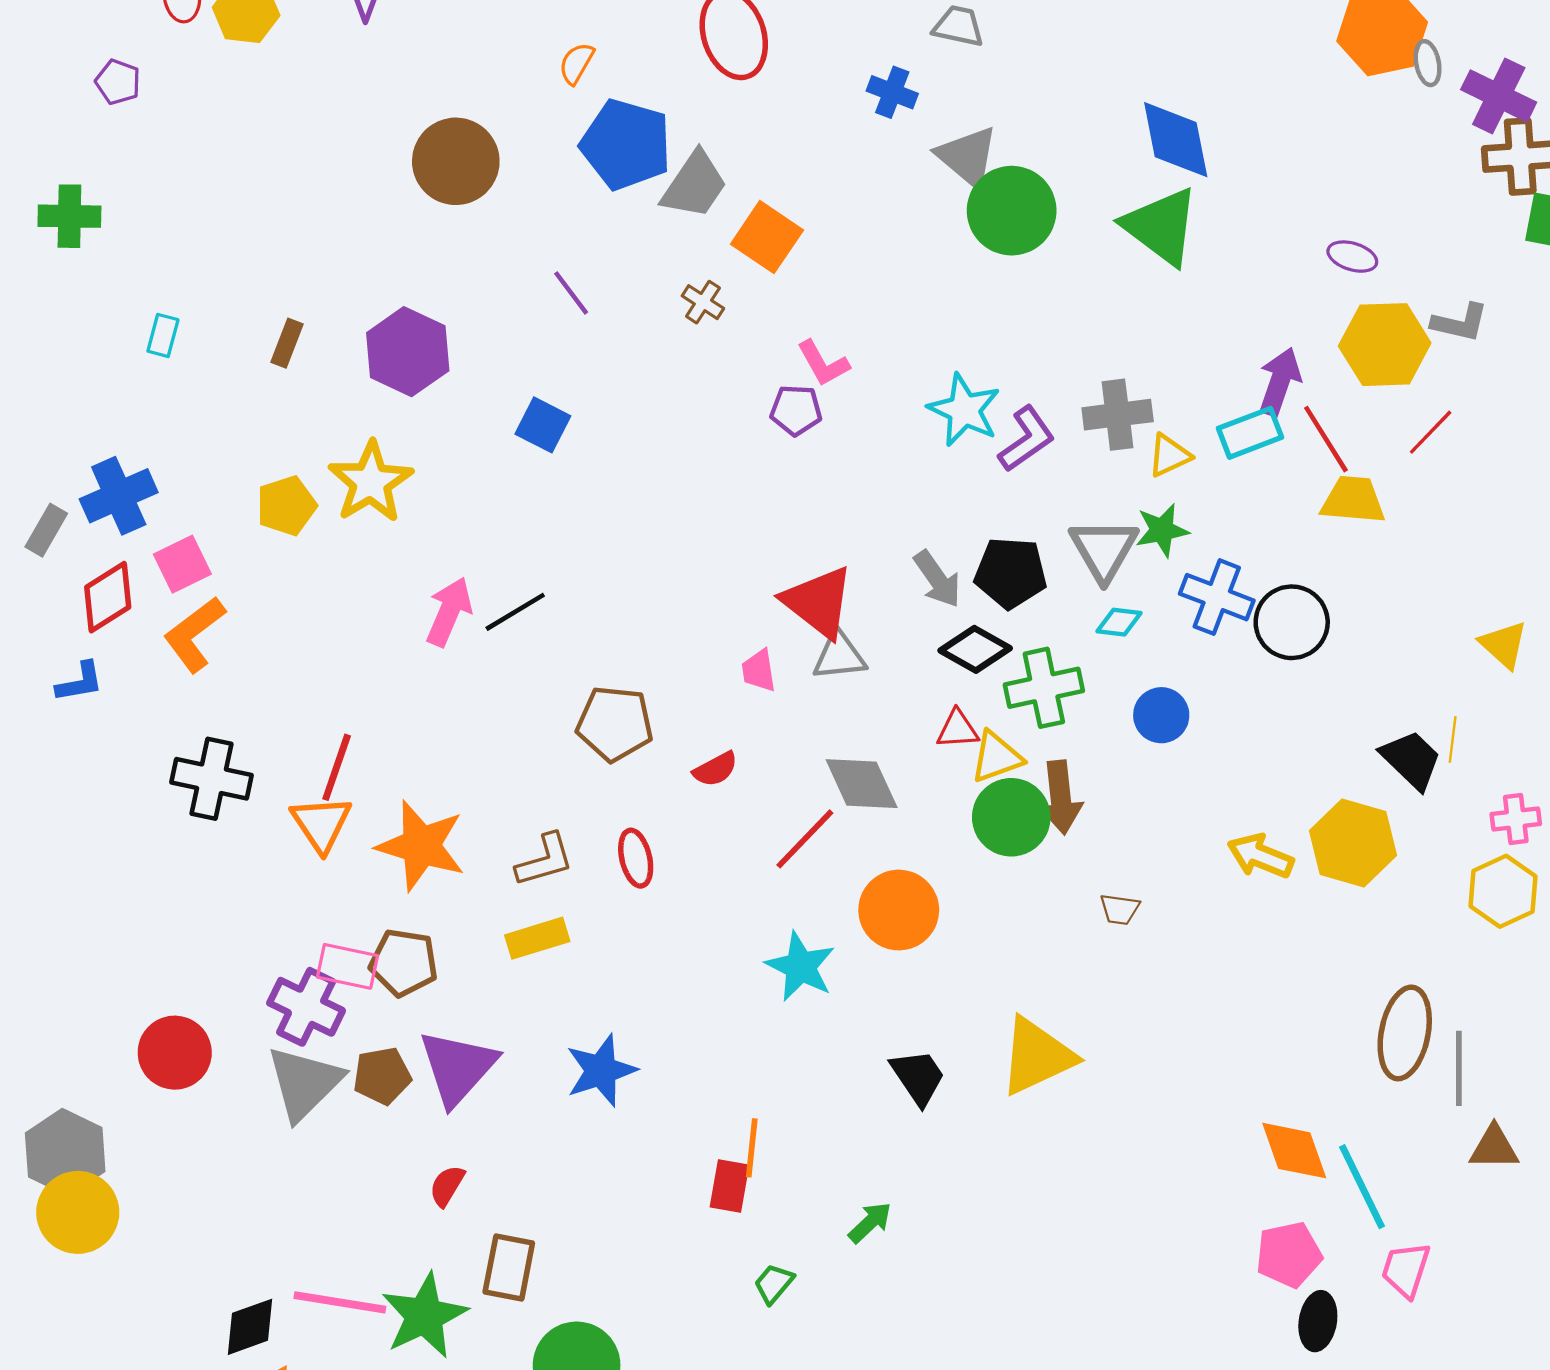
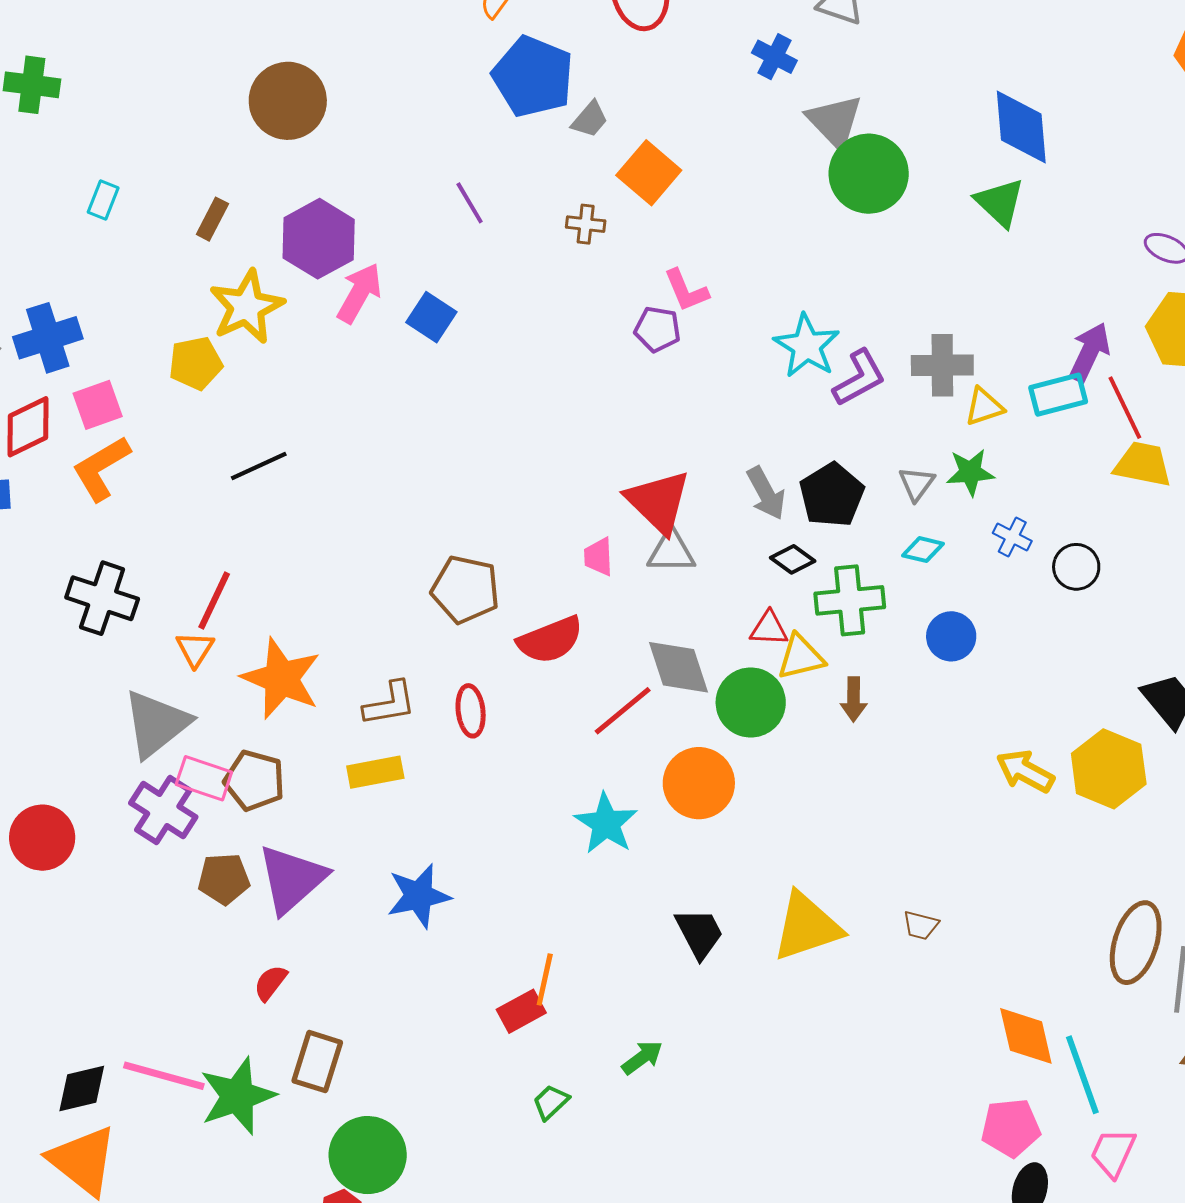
brown circle: (456, 161) -> (288, 101), moved
gray trapezoid: (695, 185) -> (590, 119), size x0.6
green triangle: (1161, 226) -> (1000, 202), size x0.7
brown cross: (703, 302) -> (586, 224), turned -33
yellow star: (371, 482) -> (247, 307), moved
gray triangle: (1104, 550) -> (917, 484), size x0.6
black pentagon: (1011, 573) -> (832, 495), turned 30
blue cross: (1217, 597) -> (1012, 537), size x0.6
pink arrow: (449, 612) -> (359, 293), moved
black line: (515, 612) -> (259, 466), moved
black circle: (1292, 622) -> (1076, 567), size x0.7
black diamond: (975, 649) -> (793, 559), size x0.7
red semicircle: (715, 769) -> (550, 640), size x1.6
brown arrow: (1060, 797) -> (854, 699), size x0.7
green circle: (1011, 817) -> (751, 703), moved
orange triangle: (321, 824) -> (195, 649), size x0.7
brown trapezoid: (1120, 909) -> (921, 925), moved
gray triangle: (304, 1083) -> (156, 724), moved
red rectangle: (730, 1186) -> (521, 1011), turned 45

